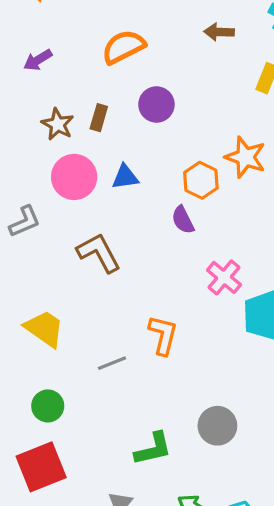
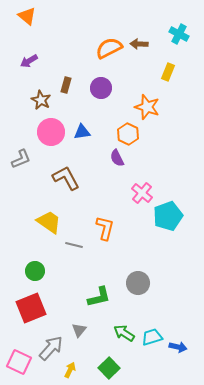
orange semicircle: (124, 47) -> (109, 48), moved
brown rectangle: (99, 118) -> (66, 85), moved
orange star: (245, 157) -> (147, 107), moved
yellow trapezoid: (44, 329) -> (49, 222), moved
gray line: (112, 363) -> (74, 245), turned 36

